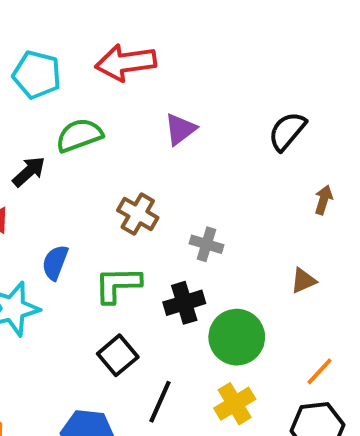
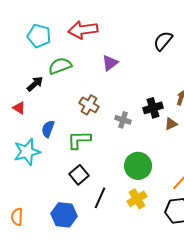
black semicircle: (287, 131) -> (163, 41), moved
brown triangle: (303, 281) -> (171, 124), moved
black cross: (184, 303) -> (153, 108), moved

